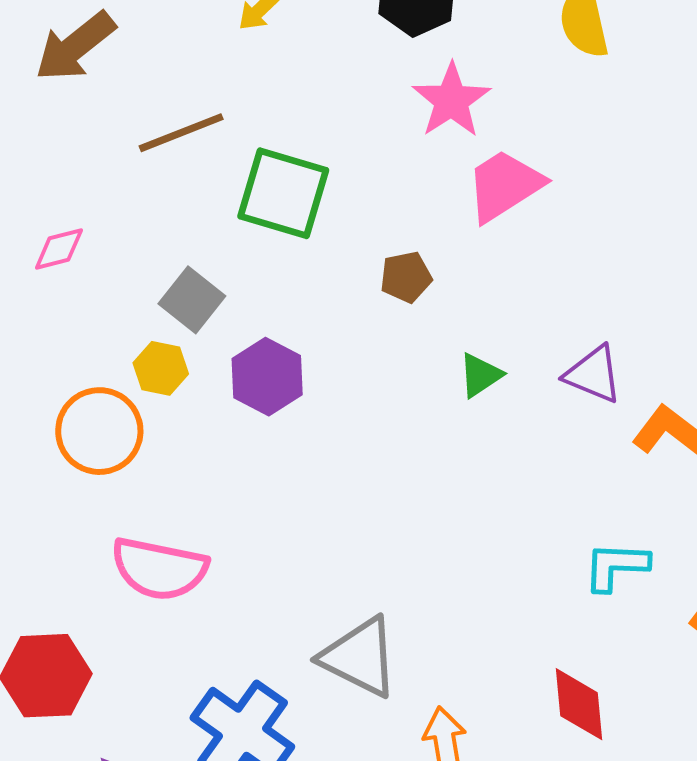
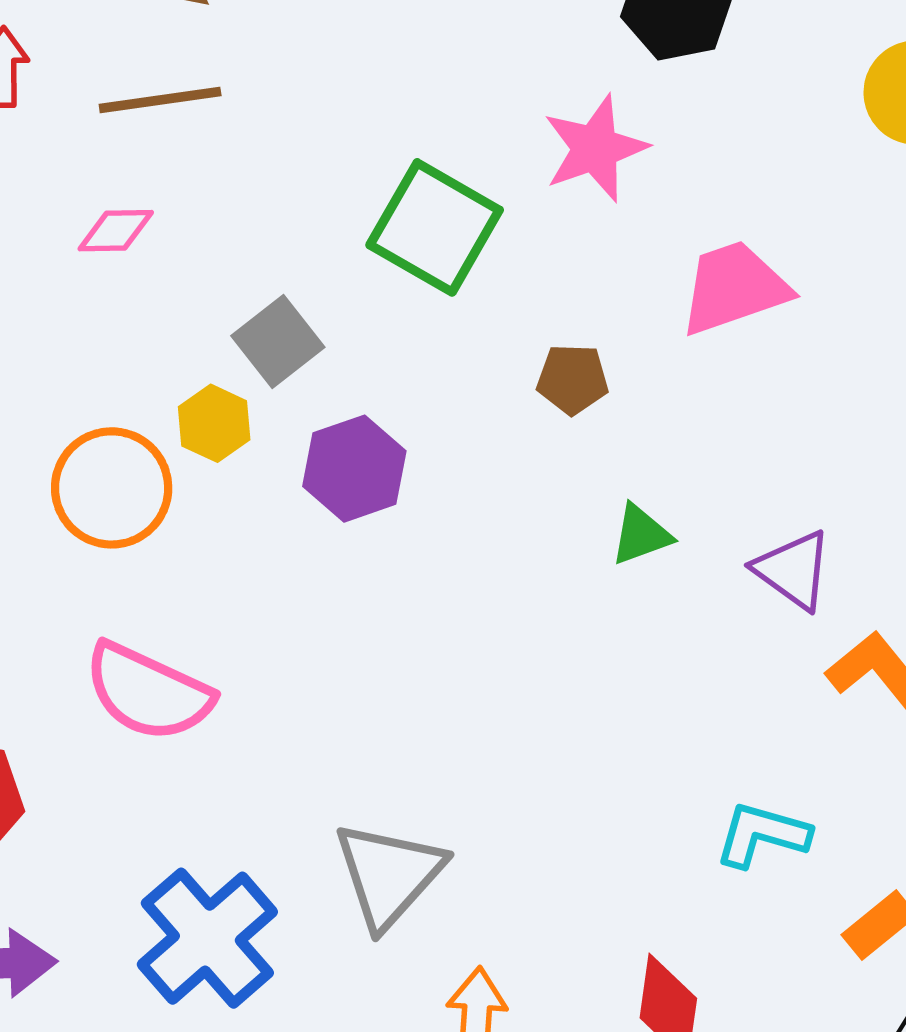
pink star: (451, 100) -> (595, 148), moved
brown line: (181, 133) -> (160, 100), moved
gray triangle: (360, 657) -> (389, 875), turned 32

